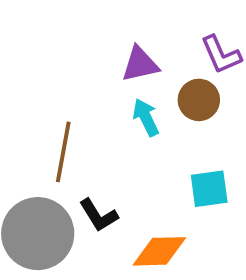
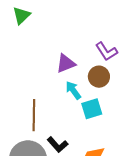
cyan square: (209, 189) -> (92, 109), moved

